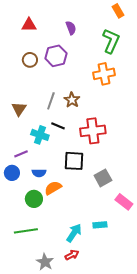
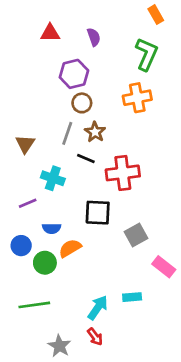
red triangle: (29, 25) -> (50, 33), moved
brown circle: (30, 60) -> (82, 103), moved
black line: (58, 126) -> (86, 158), moved
blue circle: (12, 173) -> (21, 246), moved
red arrow: (72, 255) -> (95, 337), turned 80

